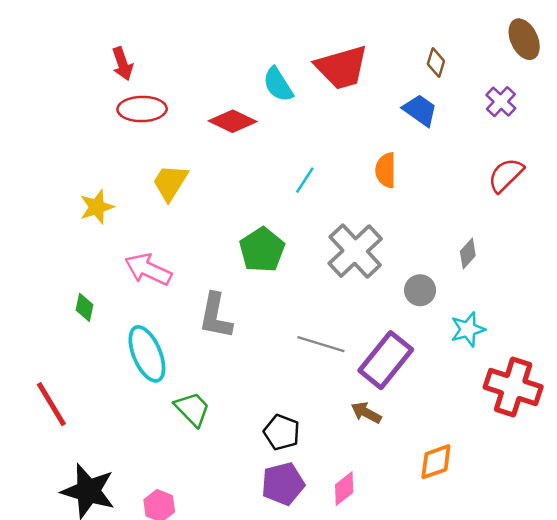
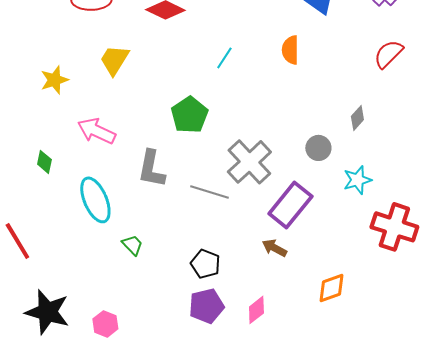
gray cross: (355, 251) -> (249, 162), moved
gray line: (321, 344) -> (209, 192), moved
green trapezoid: (192, 409) -> (132, 245), size x0.7

